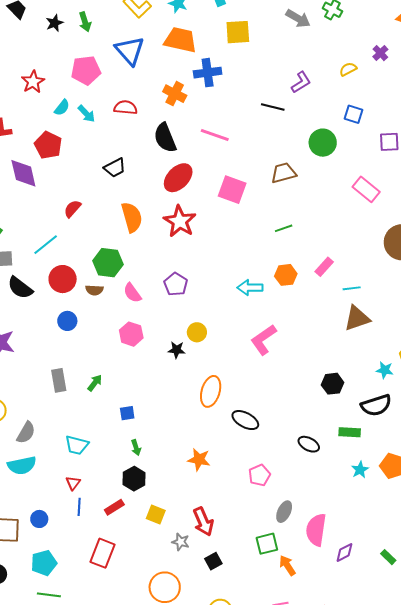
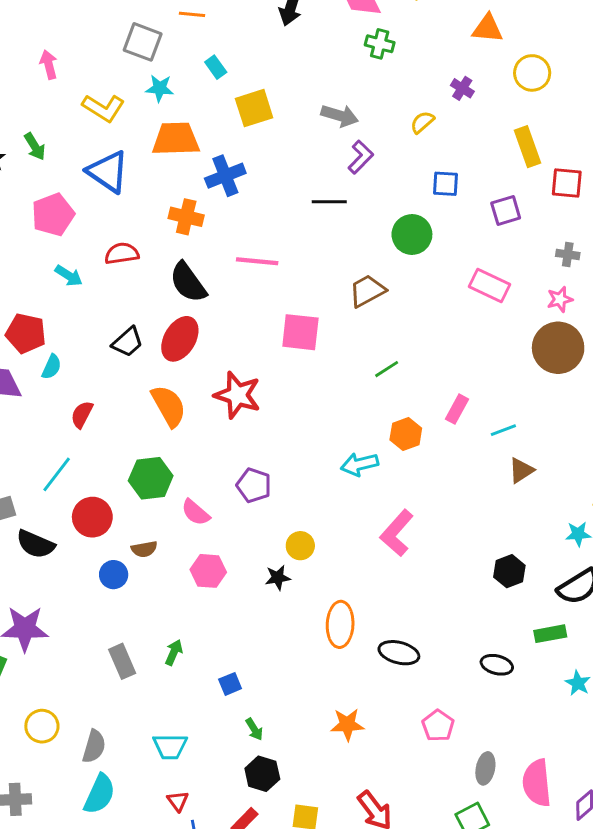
gray arrow: (298, 18) -> (340, 116), moved
cyan semicircle: (62, 108) -> (52, 367), moved
red ellipse: (178, 178) -> (180, 339), moved
brown semicircle: (94, 290) -> (144, 549), moved
brown triangle: (357, 318) -> (521, 470), size x0.7
cyan semicircle: (22, 465) -> (99, 794), turned -40

